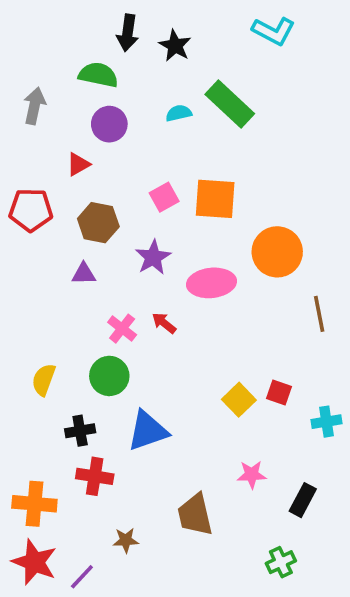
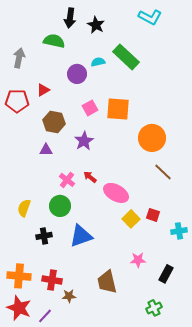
purple circle: (109, 124) -> (77, 74), moved
red pentagon: (31, 210) -> (17, 101), moved
pink ellipse: (212, 283) -> (116, 193), moved, turned 35
brown line: (319, 314) -> (163, 172), moved, turned -36
red cross: (95, 476) -> (52, 280), moved

